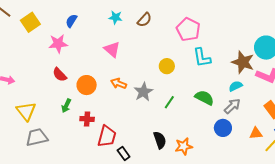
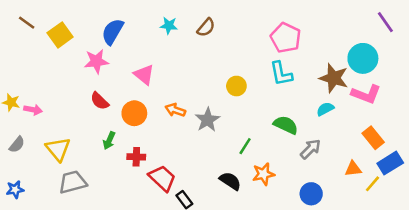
blue semicircle: (71, 21) -> (113, 32), size x1.5
pink pentagon: (188, 29) -> (286, 38), moved
pink triangle: (112, 49) -> (144, 75), moved
green line: (169, 102) -> (245, 146), moved
gray arrow: (232, 106) -> (310, 149), moved
blue circle: (223, 128) -> (311, 194), moved
red trapezoid: (107, 136) -> (162, 178), turned -60
black semicircle: (160, 140) -> (230, 181), turned -36
orange star: (184, 146) -> (263, 174), moved

